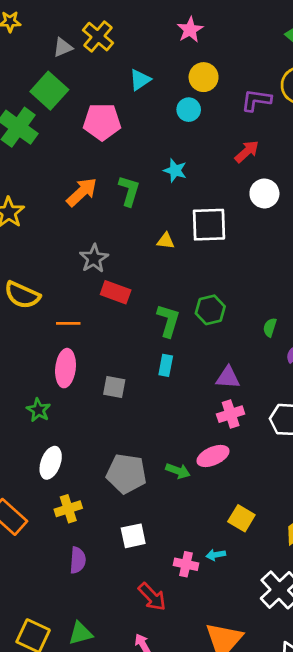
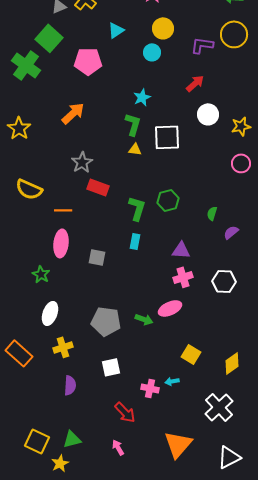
cyan star: (175, 170) -> (142, 97), turned 30
green L-shape: (129, 191) -> (133, 124), moved

